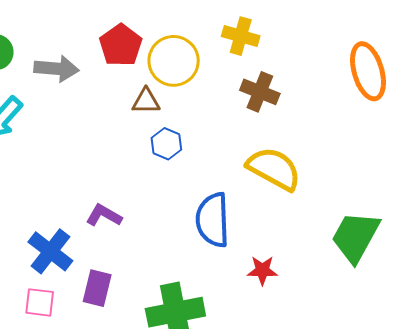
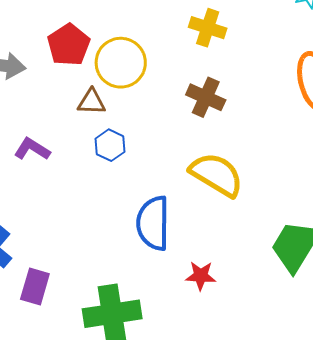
yellow cross: (241, 36) -> (208, 28), moved
purple L-shape: (104, 215) -> (32, 149), moved

